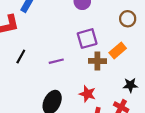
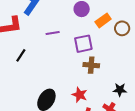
orange rectangle: (118, 51) -> (103, 20), moved
purple line: (56, 61) -> (53, 33), moved

